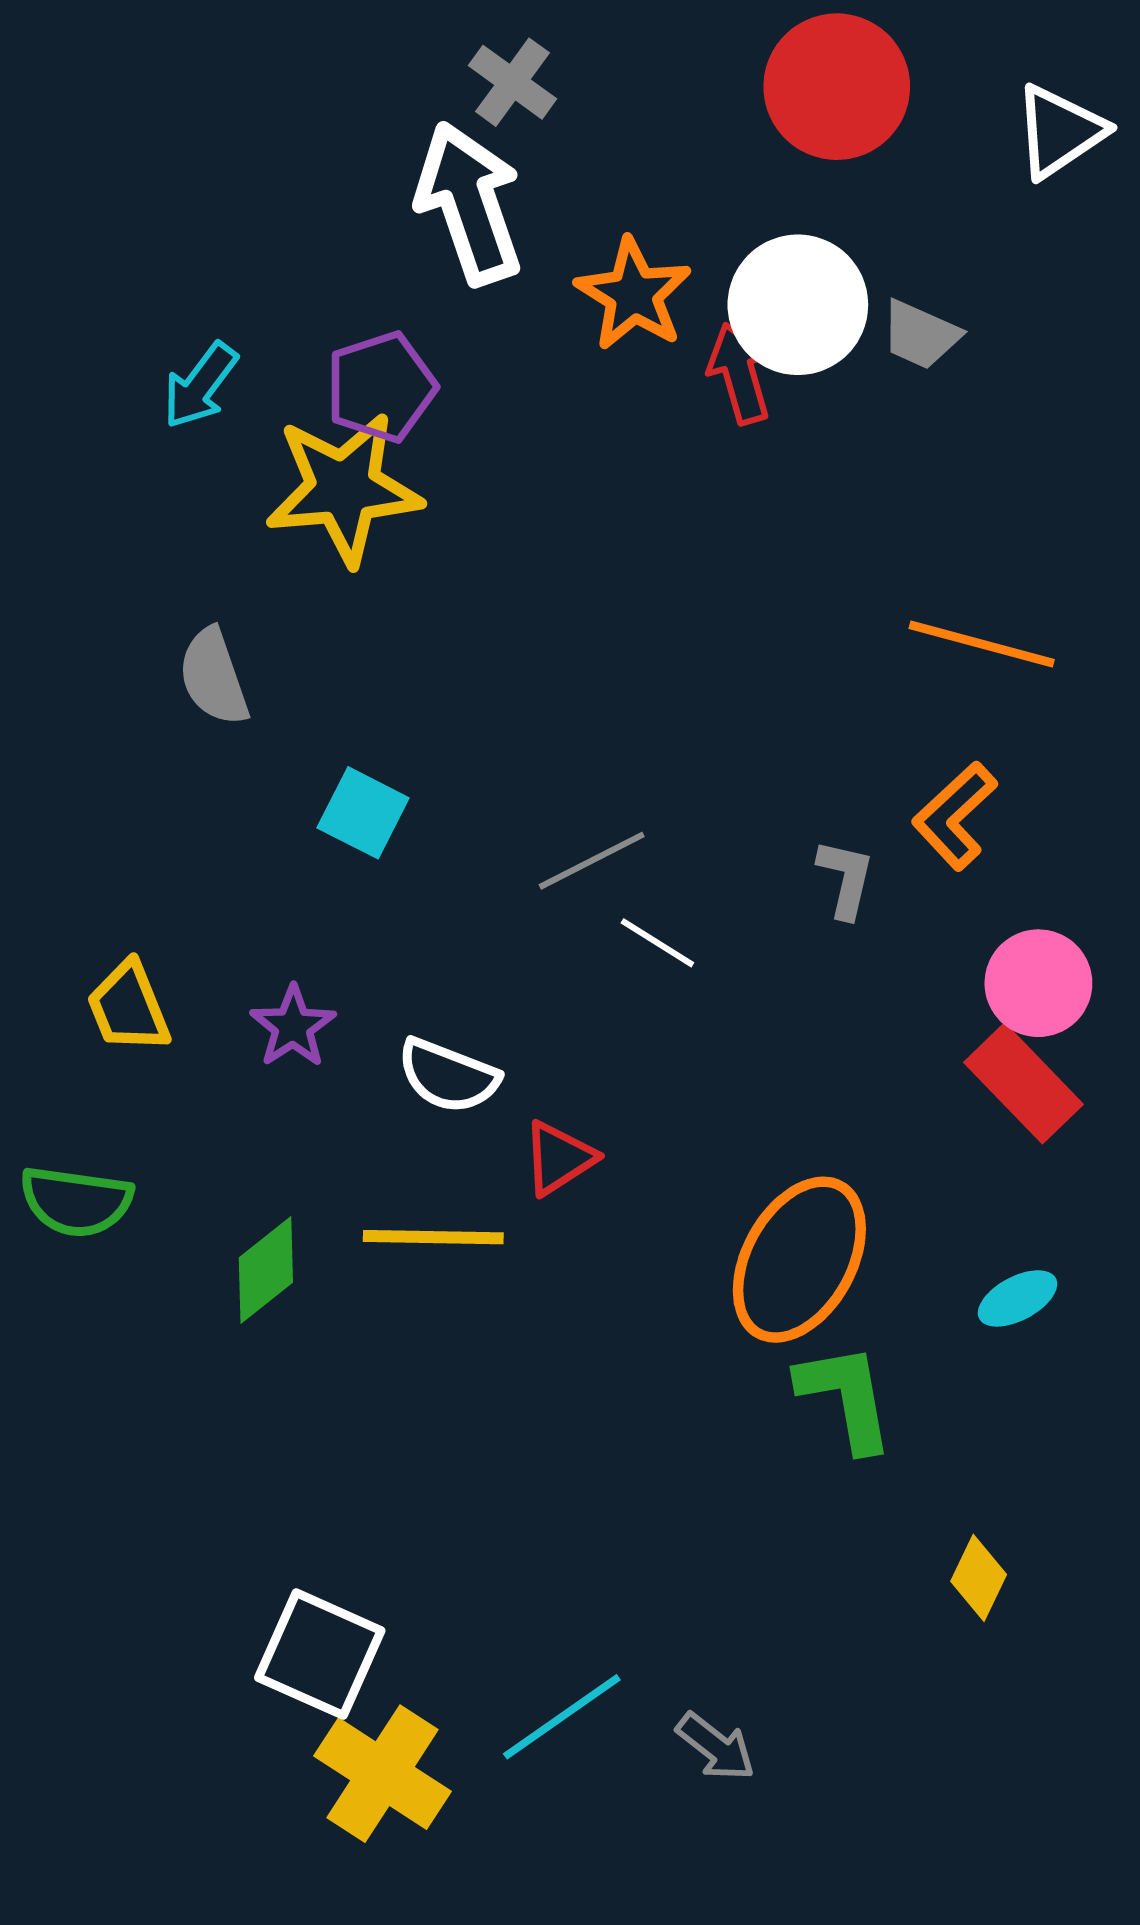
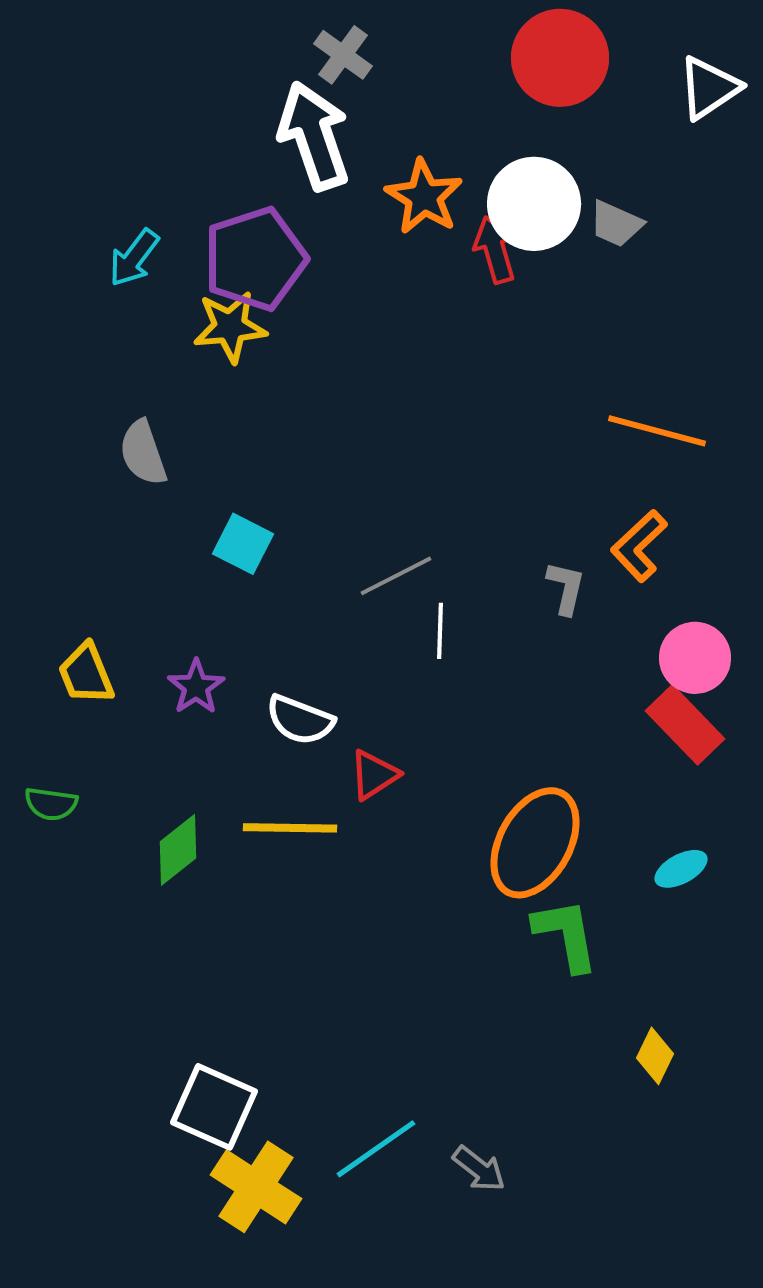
purple pentagon: (381, 387) -> (255, 259), size x1.4
yellow star: (344, 489) -> (230, 327), size x0.7
white line: (657, 943) -> (440, 631), turned 60
green semicircle: (76, 1201) -> (51, 804), size x0.7

